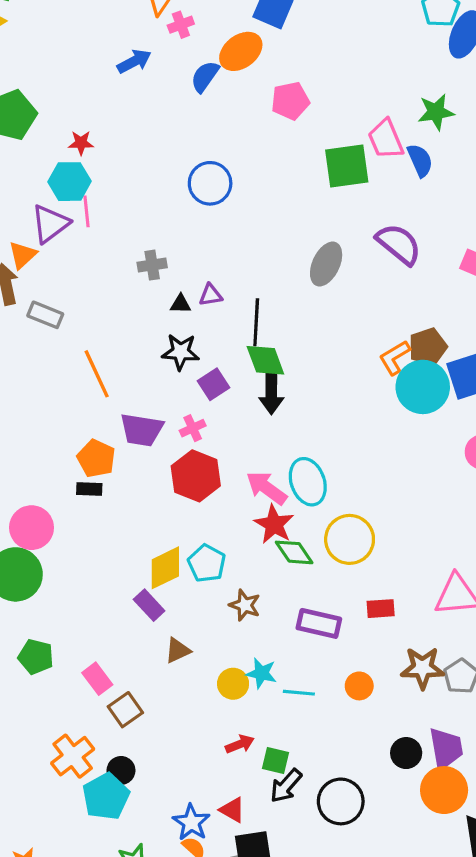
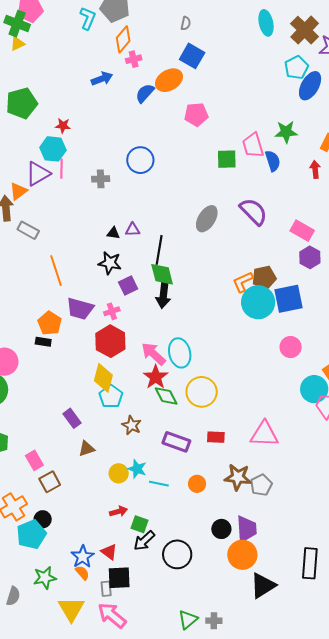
green square: (347, 166) -> (227, 159), size x0.7
gray cross: (152, 265) -> (101, 179), moved
yellow diamond: (165, 568) -> (103, 378), moved, turned -56

